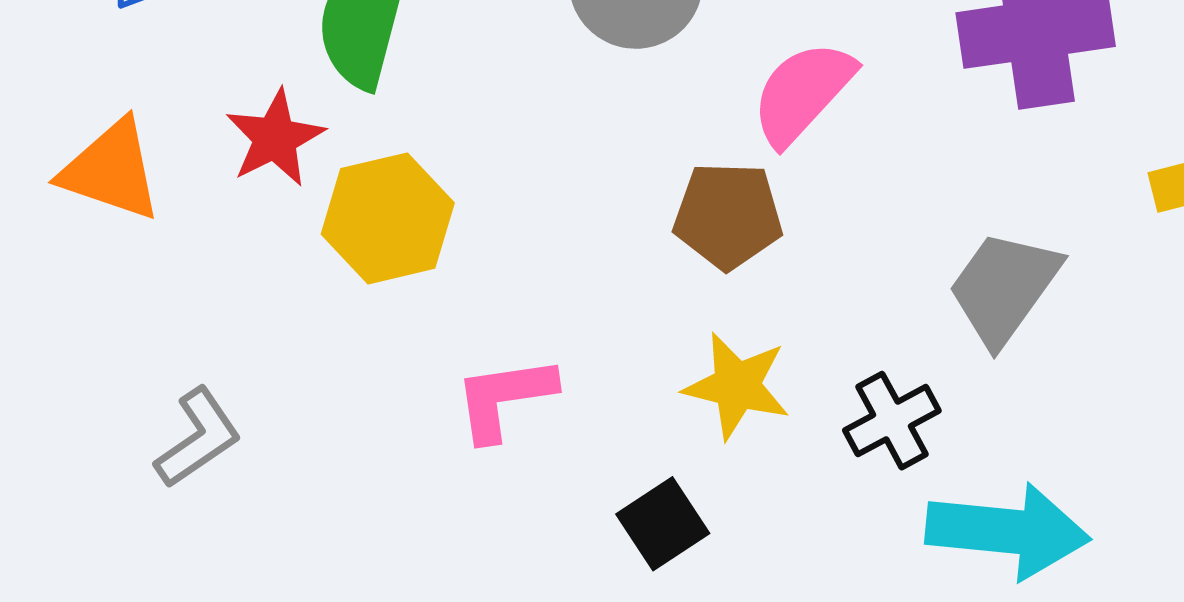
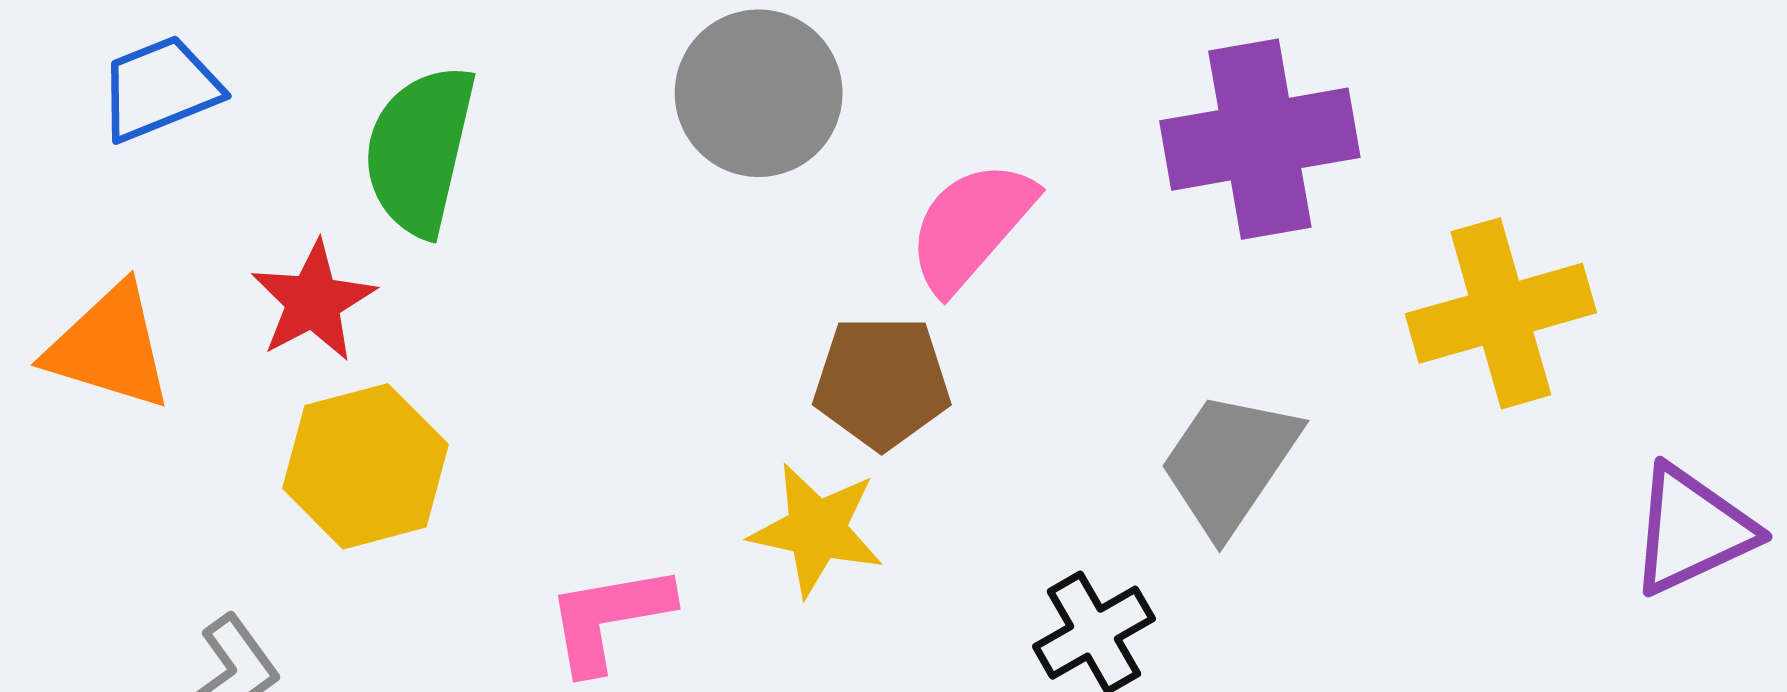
yellow hexagon: (388, 218) -> (365, 466), moved
yellow star: (737, 386) -> (817, 530), moved

